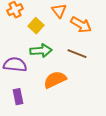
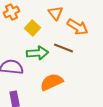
brown line: (77, 54) -> (64, 48), moved

